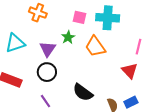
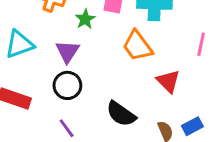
green star: (68, 37) -> (85, 19), moved
red triangle: (130, 71) -> (168, 81), moved

